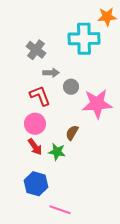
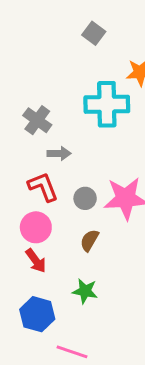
gray circle: (71, 87) -> (85, 198), moved
green star: (57, 152) -> (85, 291), moved

